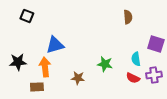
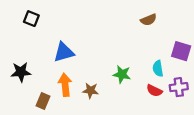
brown semicircle: (128, 17) -> (149, 20), turned 72
orange arrow: (45, 67) -> (65, 85), moved
brown rectangle: (37, 87) -> (43, 101), turned -64

